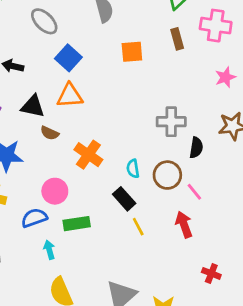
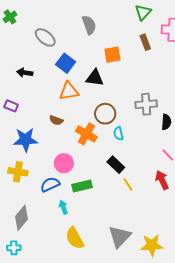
black triangle: (33, 106) -> (95, 78), moved
cyan semicircle: (133, 169) -> (118, 134), moved
brown circle: (167, 175) -> (105, 114), moved

